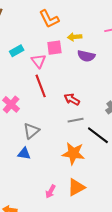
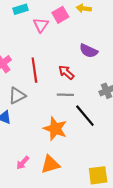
pink square: (54, 48) -> (60, 15), turned -35
purple semicircle: (86, 56) -> (89, 51), moved
red line: (41, 86) -> (34, 70), moved

